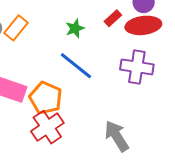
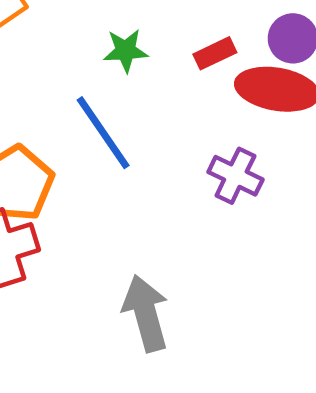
purple cross: (137, 67) -> (235, 176), size x0.7

